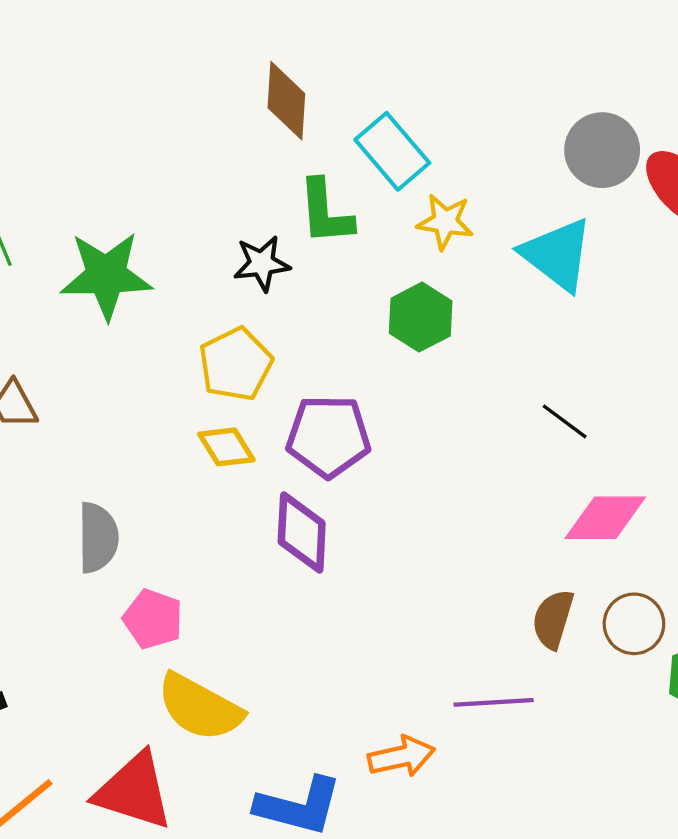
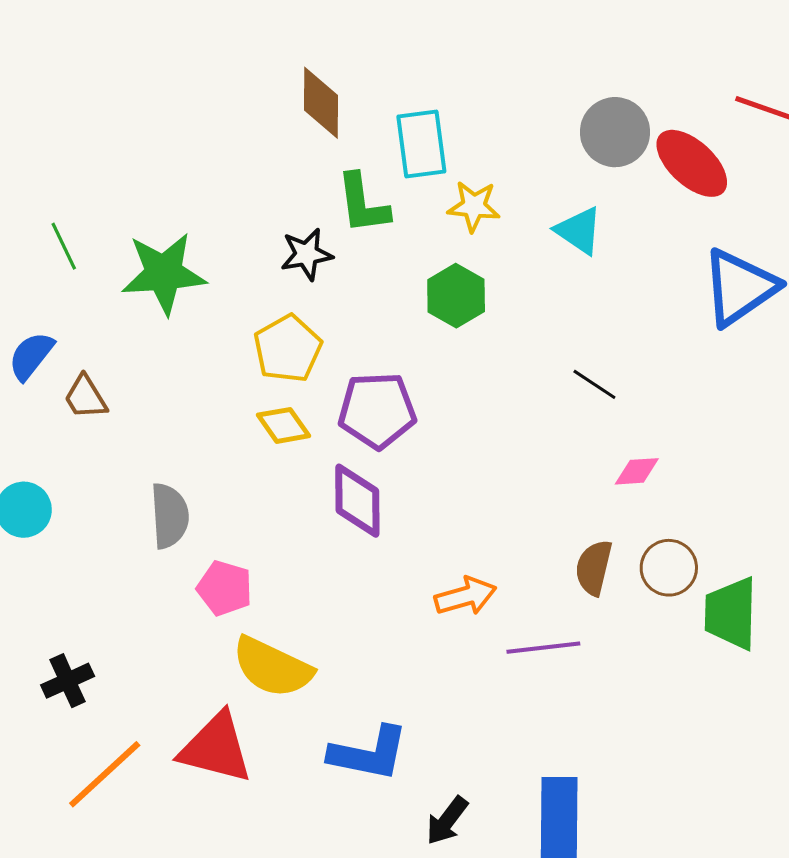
cyan rectangle: (392, 151) -> (421, 144), turned 36
cyan triangle: (557, 254) -> (579, 231), size x0.7
pink diamond: (605, 518) -> (637, 471), size x0.6
orange arrow: (401, 756) -> (465, 596), moved

